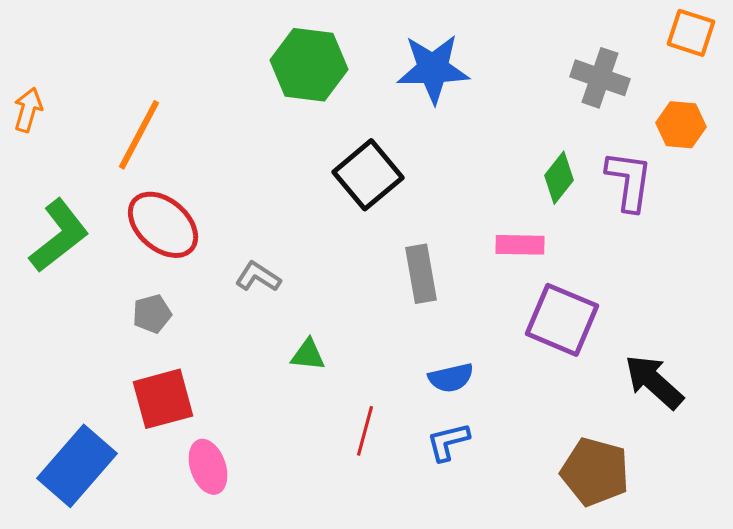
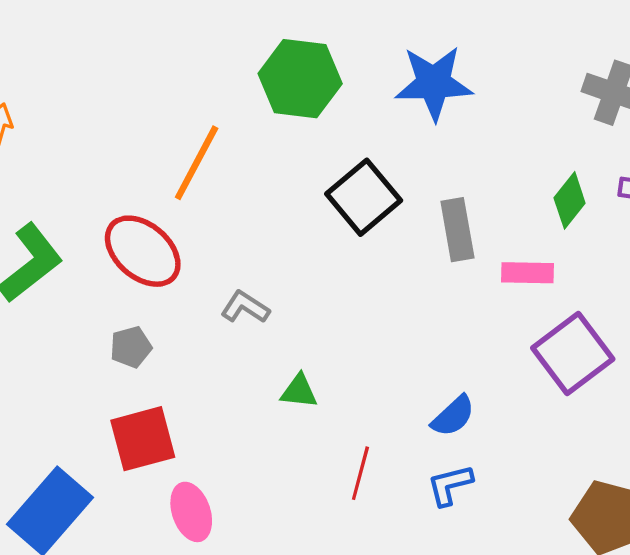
orange line: (139, 135) -> (197, 163), moved
gray rectangle: (421, 274) -> (457, 230), moved
purple square: (562, 320) -> (573, 354), turned 30
blue semicircle: (451, 378) -> (453, 416), turned -30

